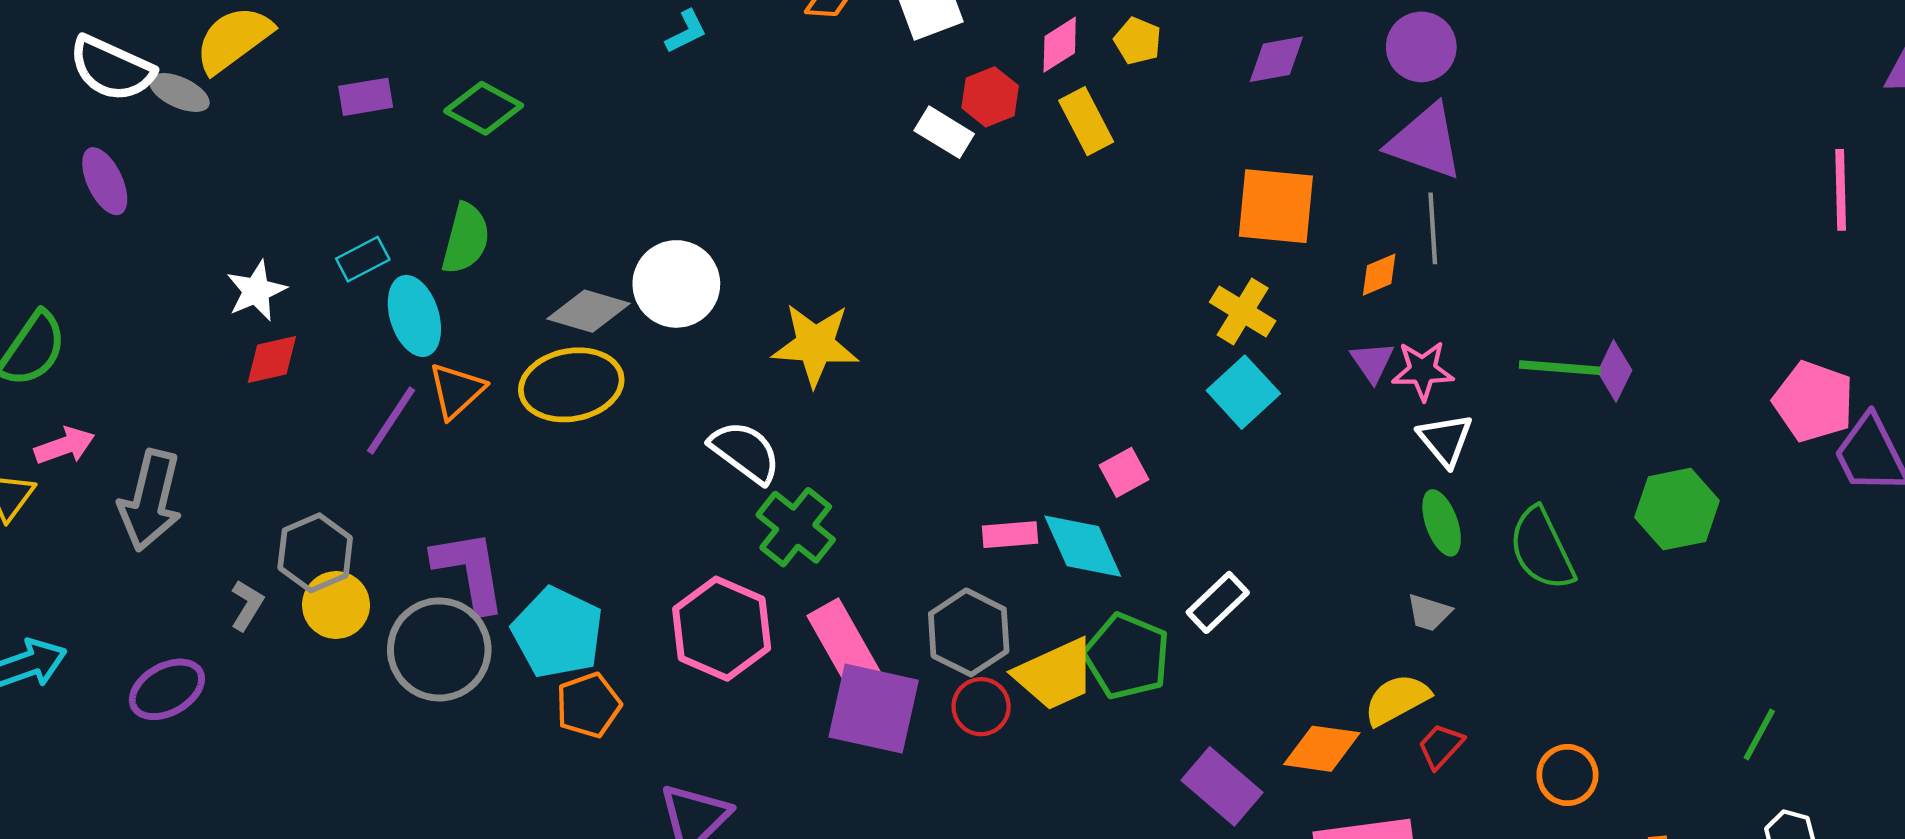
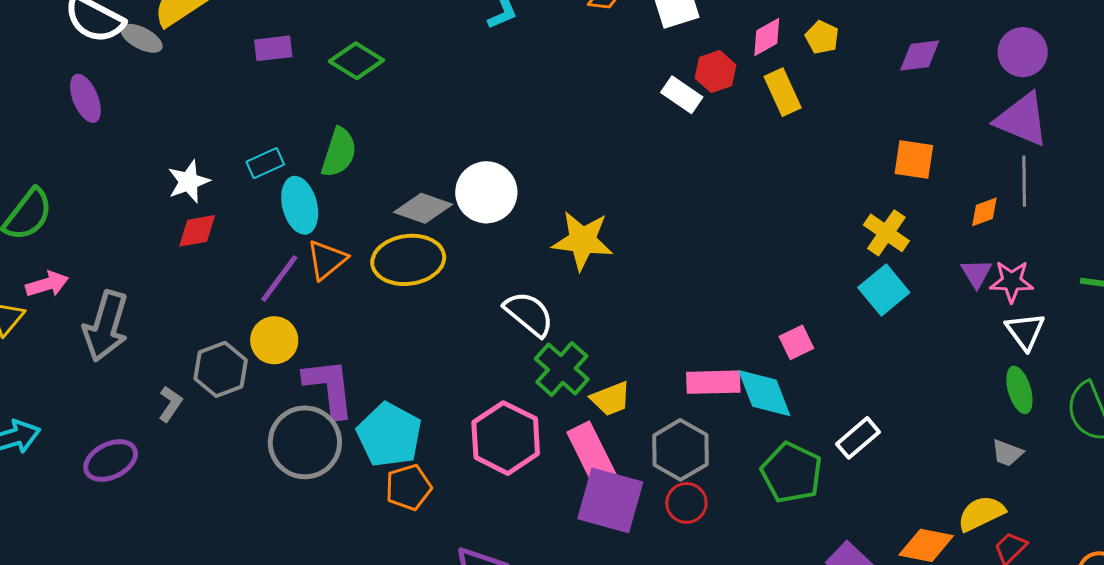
orange square: (1276, 206) -> (914, 159), size x0.7
pink rectangle: (1010, 535) -> (713, 382), size x1.4
yellow circle: (336, 605) -> (274, 340), moved
yellow trapezoid: (1055, 674) -> (611, 399), moved, size x0.7

